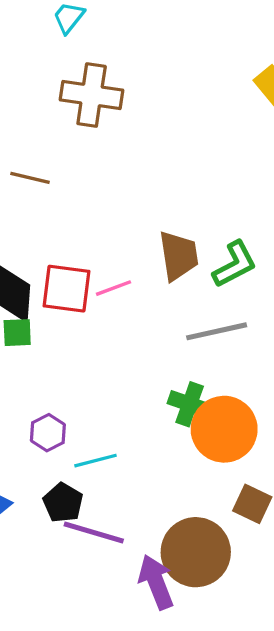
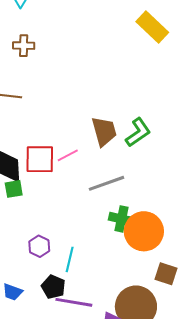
brown cross: (92, 95) -> (24, 46), moved, size x0.6
gray line: (217, 331) -> (107, 183), moved
cyan line: (96, 461) -> (70, 259), turned -55

